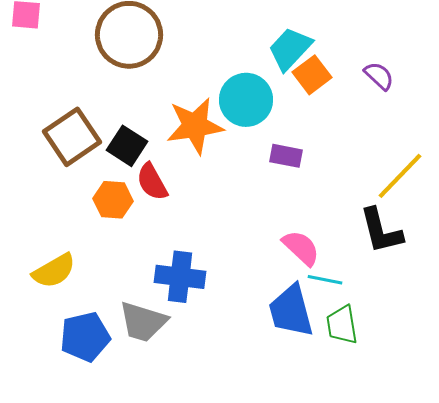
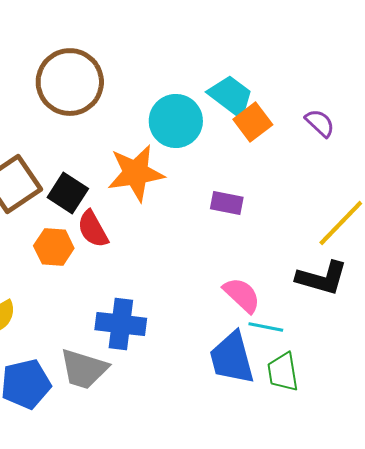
cyan trapezoid: (290, 49) -> (231, 96), turned 84
cyan circle: (246, 100) -> (176, 121), moved
black L-shape: (381, 231) -> (322, 278), turned -60

